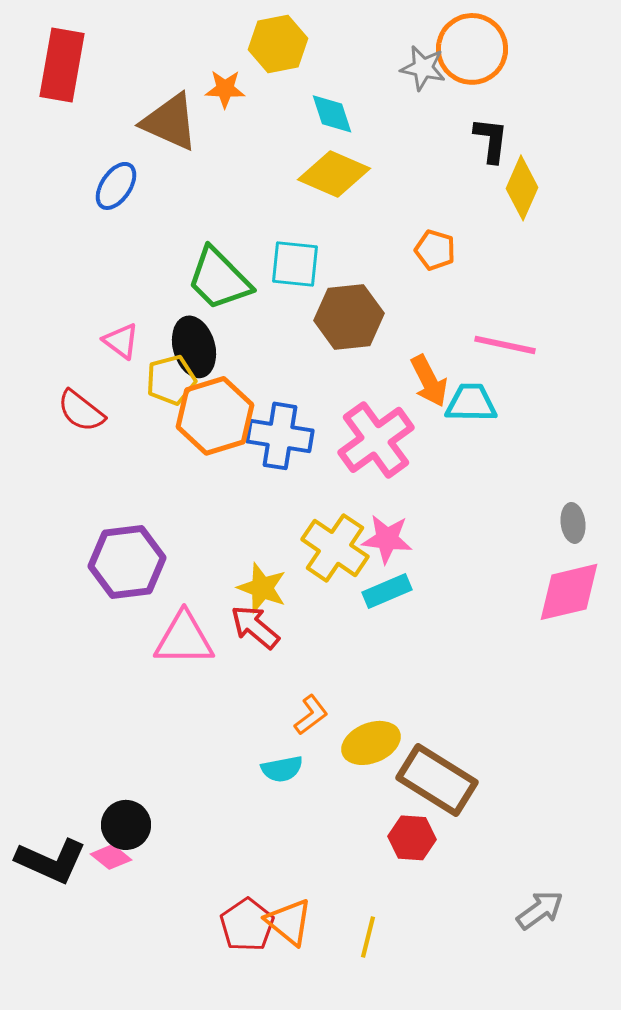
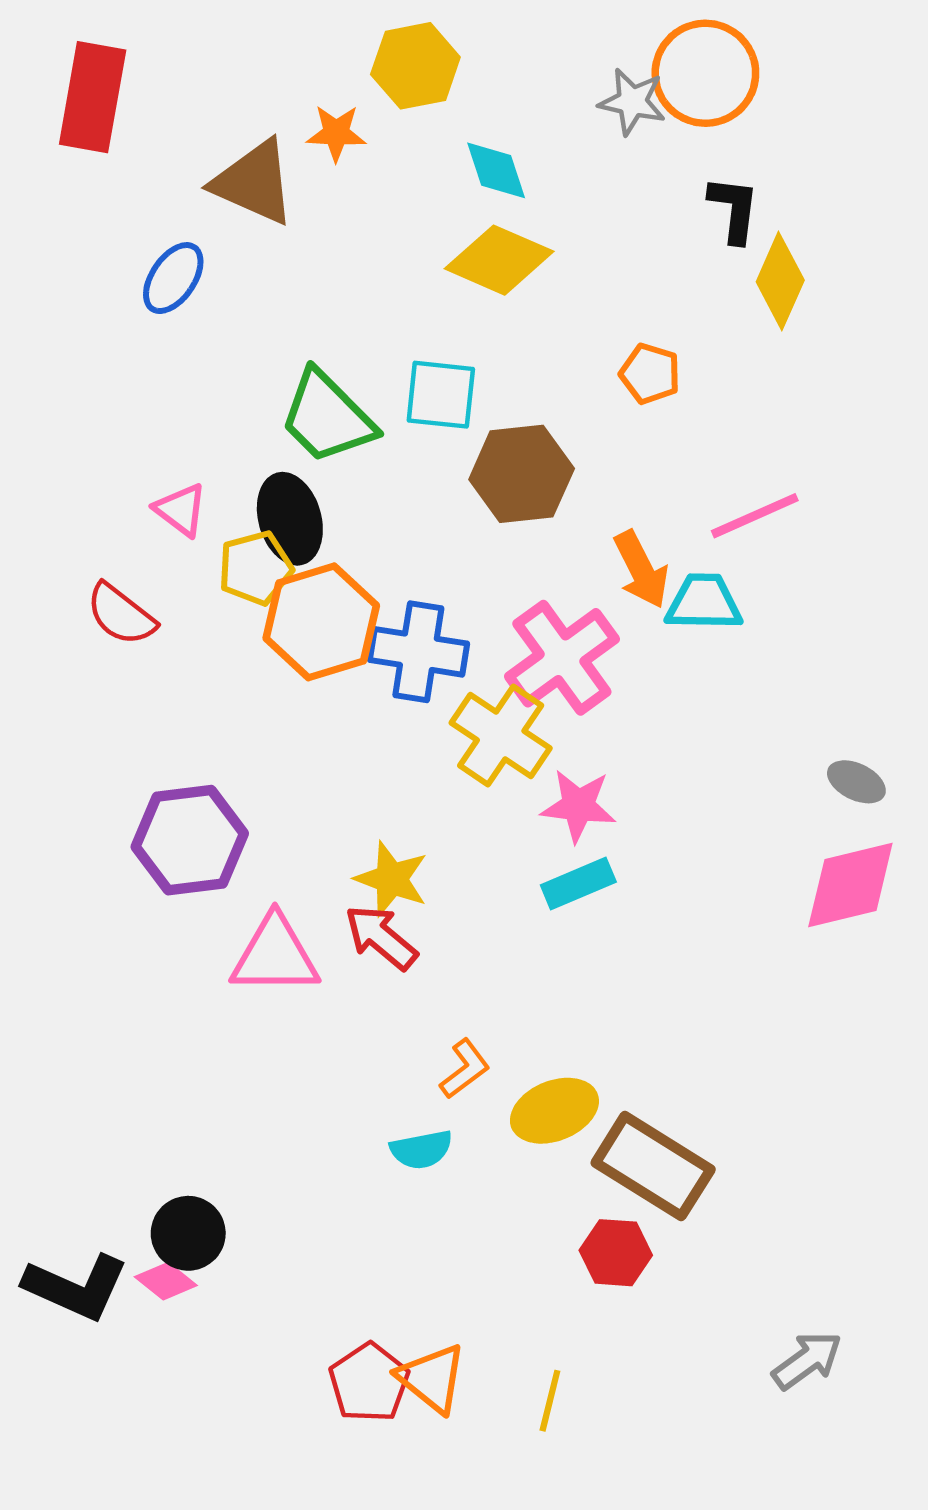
pink line: (505, 345) -> (755, 516), turned -36
gray ellipse: (573, 523) -> (856, 782), turned -57
yellow cross: (335, 548) -> (501, 735), moved

